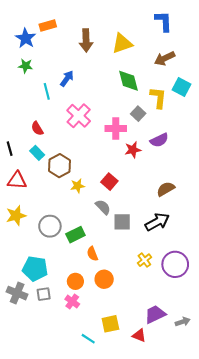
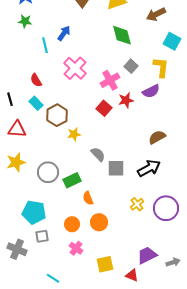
yellow L-shape: (158, 98) -> (161, 67), moved
pink cross: (116, 128) -> (110, 80), turned -30
red square: (109, 182) -> (104, 108), moved
gray cross: (17, 293) -> (17, 249), moved
pink cross: (72, 302) -> (76, 248), moved
cyan line: (88, 339) -> (53, 278), moved

